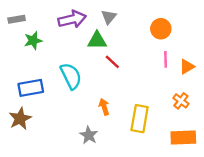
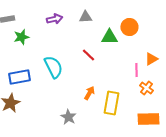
gray triangle: (109, 17) -> (85, 17), turned 48
purple arrow: (72, 19) -> (54, 19), size x0.7
green triangle: (97, 41) -> (109, 37), moved
pink line: (166, 59) -> (136, 70), moved
orange arrow: (104, 107) -> (89, 93), moved, turned 48

